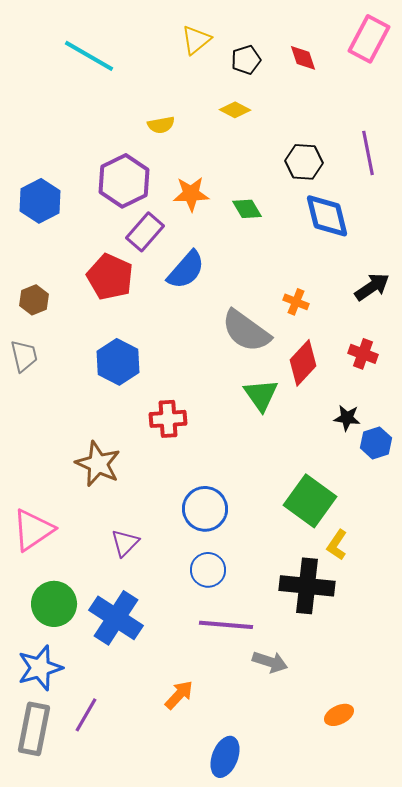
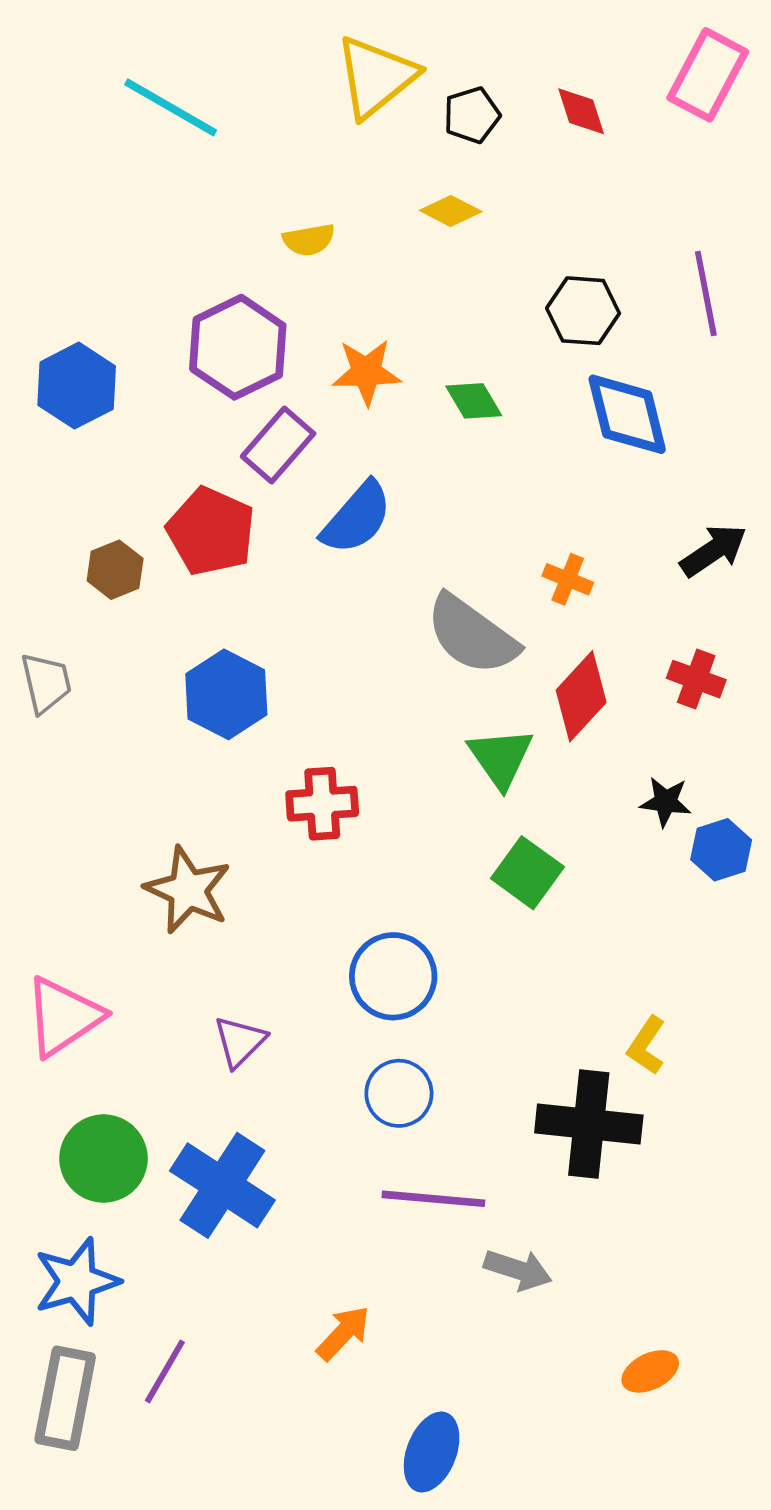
yellow triangle: (196, 40) -> (376, 77), size x1.5
brown hexagon: (34, 300) -> (115, 570), moved
green square: (310, 501) -> (527, 873), moved, size x0.7

